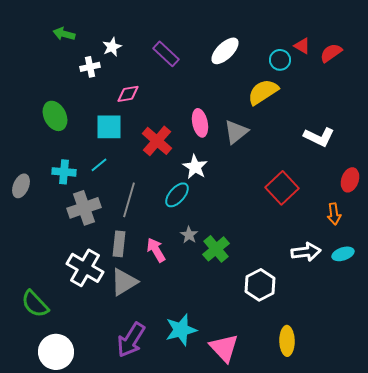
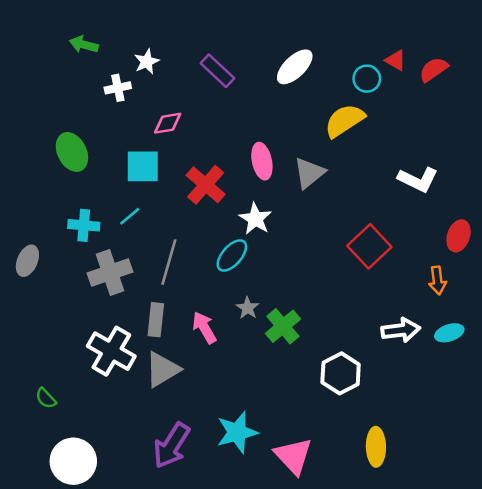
gray ellipse: (21, 186) -> (27, 261), moved
green semicircle: (35, 304) -> (46, 398), size x0.6

